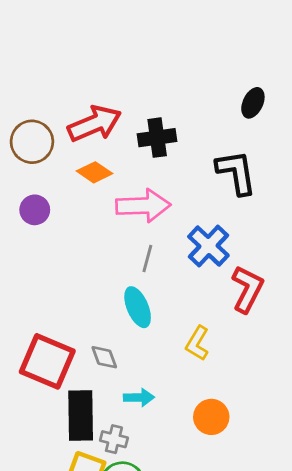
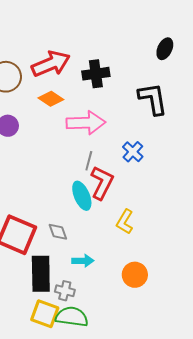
blue cross: (208, 246) -> (133, 152), size x0.7
red L-shape: (247, 289) -> (102, 183), moved

